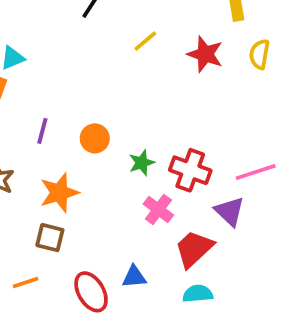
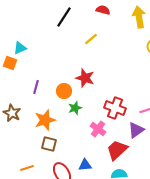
red star: (205, 54) -> (85, 78), moved
green star: (142, 163) -> (75, 108), moved
purple triangle: (230, 211) -> (136, 130), turned 42
brown square: (50, 238) -> (49, 144), moved

